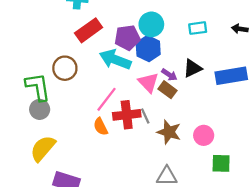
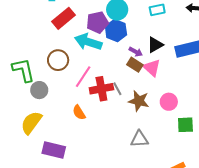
brown circle: (65, 68) -> (58, 60), moved
pink triangle: (148, 83) -> (152, 68), moved
gray circle: (40, 109) -> (39, 90), moved
orange semicircle: (101, 127) -> (79, 112), moved

